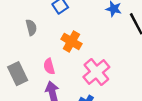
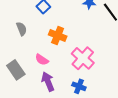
pink semicircle: (49, 66) -> (42, 60), turned -32

